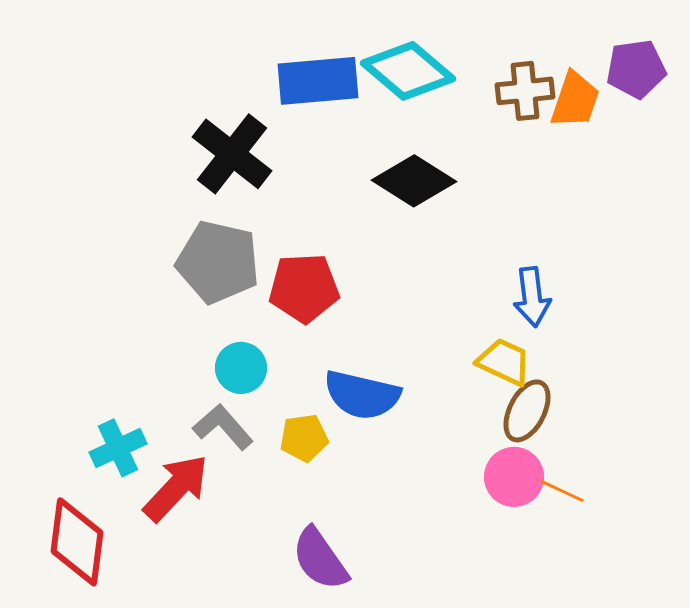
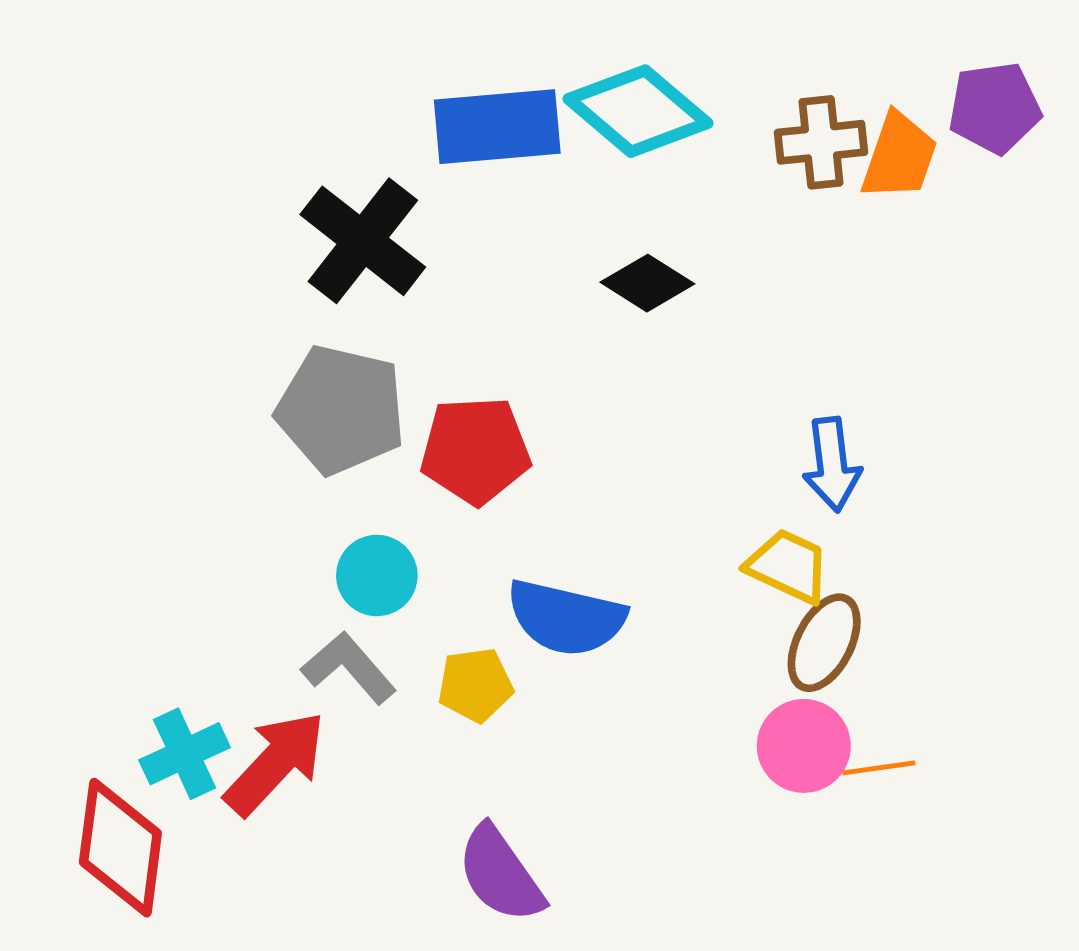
black diamond: (414, 181) -> (647, 283), size x0.7
cyan cross: (118, 448) -> (185, 754), moved
orange line: (562, 491) -> (879, 768), turned -33

